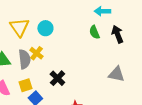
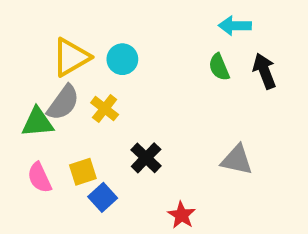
yellow triangle: (19, 27) -> (71, 57), turned 35
gray semicircle: (24, 59) -> (63, 103), moved, turned 42
gray triangle: (116, 74) -> (237, 160), moved

